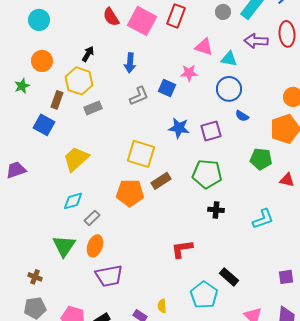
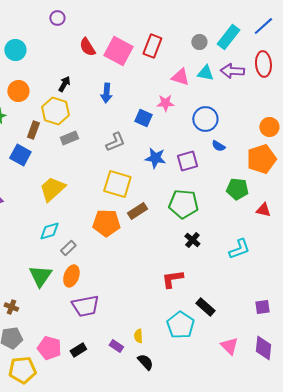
cyan triangle: (229, 59) -> (205, 73), moved
gray L-shape: (139, 96) -> (115, 142), moved
black cross: (216, 210) -> (192, 240), turned 35
red L-shape: (182, 249) -> (172, 279), moved

